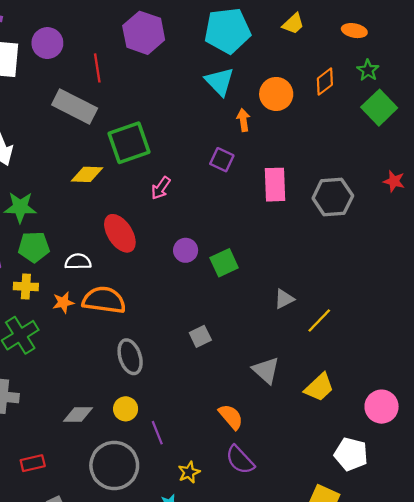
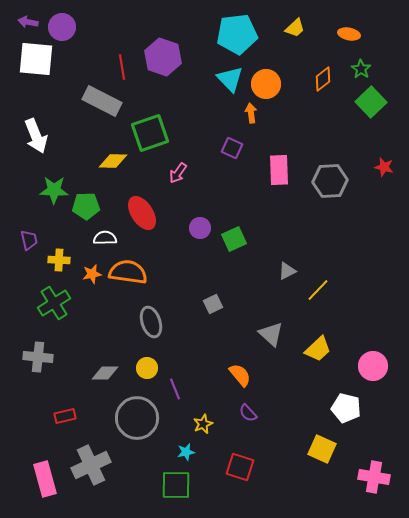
purple hexagon: (144, 33) -> (163, 57), moved
purple circle: (47, 43) -> (62, 27), moved
orange circle: (276, 94) -> (266, 84), moved
green pentagon: (34, 247) -> (86, 206), moved
purple semicircle: (240, 460) -> (248, 413), size x0.7

